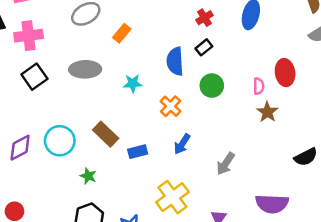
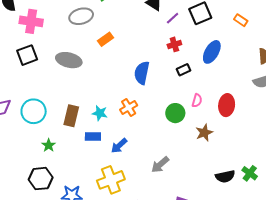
black rectangle: (204, 47) -> (183, 70), moved
cyan star: (133, 83) -> (100, 113), moved
green circle: (212, 86) -> (175, 113), moved
pink semicircle: (259, 86) -> (197, 101), moved
brown rectangle: (106, 134) -> (71, 116), turned 45
blue arrow: (182, 144) -> (119, 146), moved

